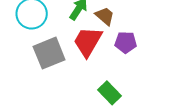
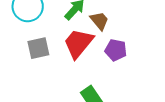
gray square: (49, 53) -> (38, 48), size x0.7

